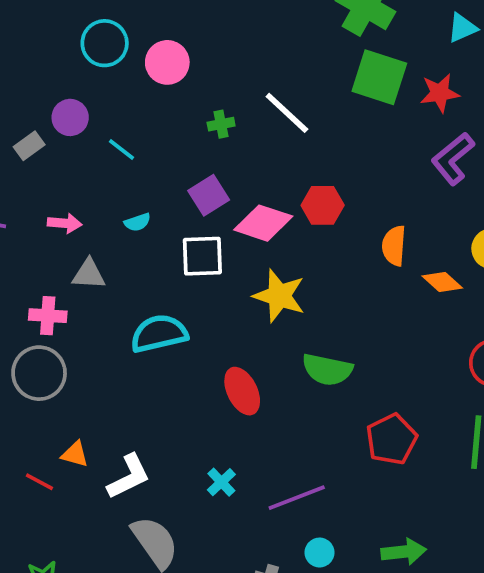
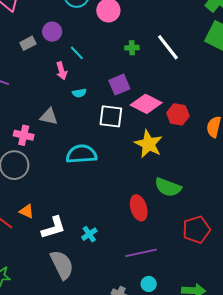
red hexagon: (323, 205) -> (178, 114), moved
pink arrow: (65, 223) -> (62, 71), moved, turned 60
red ellipse: (242, 391) -> (139, 208), moved
cyan cross: (221, 482) -> (89, 234), moved

